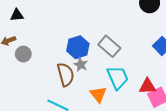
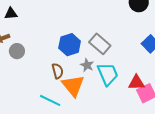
gray star: (81, 65) -> (87, 65), moved
brown semicircle: (66, 74) -> (58, 71), size x0.7
orange triangle: (98, 94) -> (73, 86), moved, size x1.4

